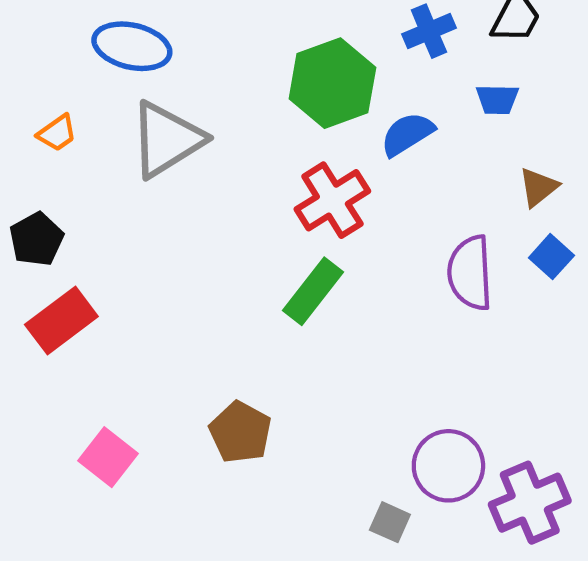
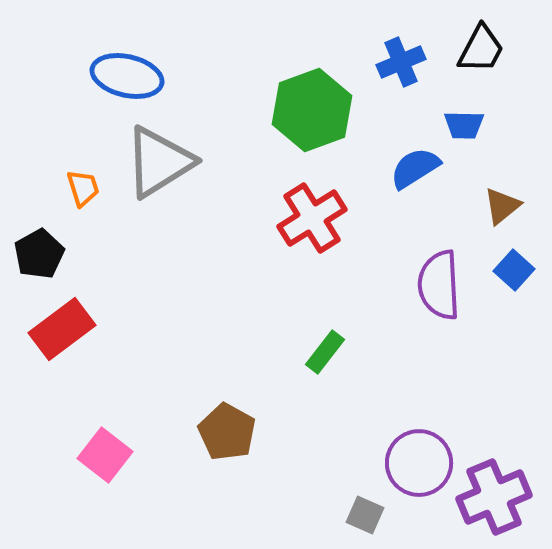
orange trapezoid: (57, 133) -> (83, 188), moved, turned -72
blue semicircle: (407, 134) -> (415, 168), moved
green rectangle: (313, 291) -> (325, 352), moved, size x0.7

